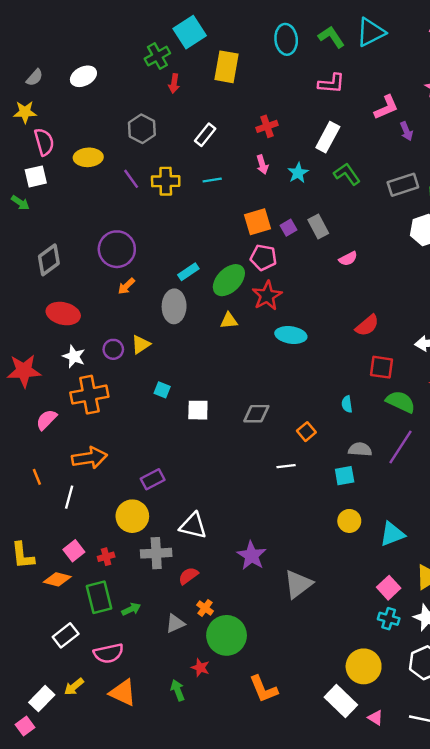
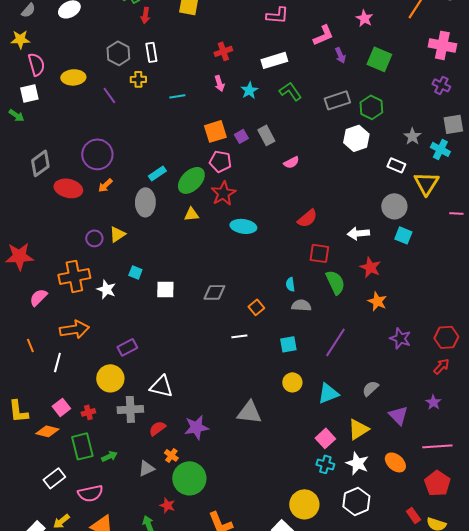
white rectangle: (205, 135) -> (151, 52), moved, turned -48
white rectangle: (328, 137) -> (274, 60), turned 45
yellow cross: (166, 181) -> (138, 79), moved, size x0.7
red ellipse: (63, 314) -> (68, 188), moved
white star: (74, 356) -> (106, 289), moved
green semicircle: (401, 402) -> (335, 282), turned 40
purple line: (401, 447) -> (335, 342), moved
gray semicircle: (360, 449) -> (301, 305), moved
purple star: (252, 556) -> (196, 427), moved, turned 30
gray triangle: (298, 584) -> (249, 412), moved, turned 44

